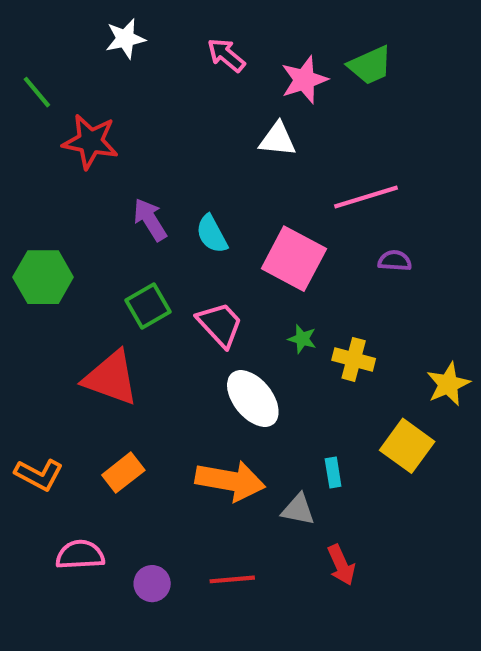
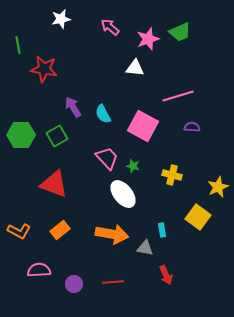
green line: (37, 92) -> (18, 45), turned 30
green square: (148, 306) -> (57, 136), moved
green star: (302, 339) -> (133, 166), moved

